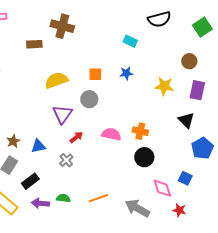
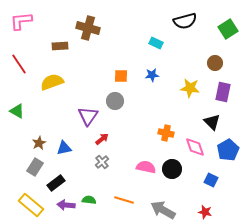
yellow semicircle: (56, 80) -> (52, 82), moved
pink semicircle: (111, 134) -> (146, 167), moved
black circle: (144, 157) -> (172, 169), moved
gray cross: (66, 160) -> (102, 162), moved
pink diamond: (162, 188) -> (195, 147), moved
orange line: (98, 198) -> (124, 200), turned 36

